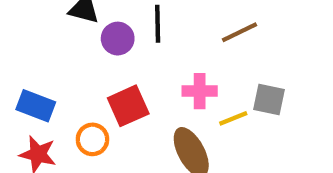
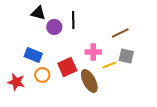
brown line: (240, 32) -> (120, 33), moved
blue rectangle: (36, 106) -> (33, 55), moved
red square: (128, 106) -> (67, 67), moved

